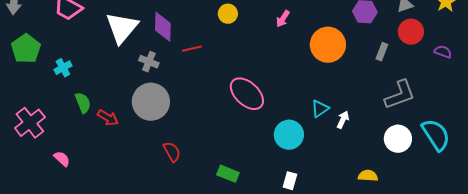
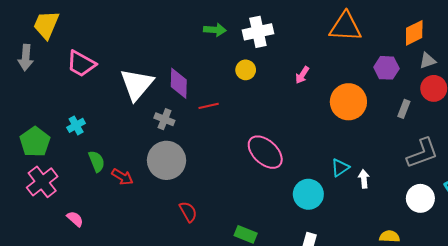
green pentagon: (26, 49) -> (35, 142), moved
white arrow: (343, 120) -> (364, 179), turned -30

